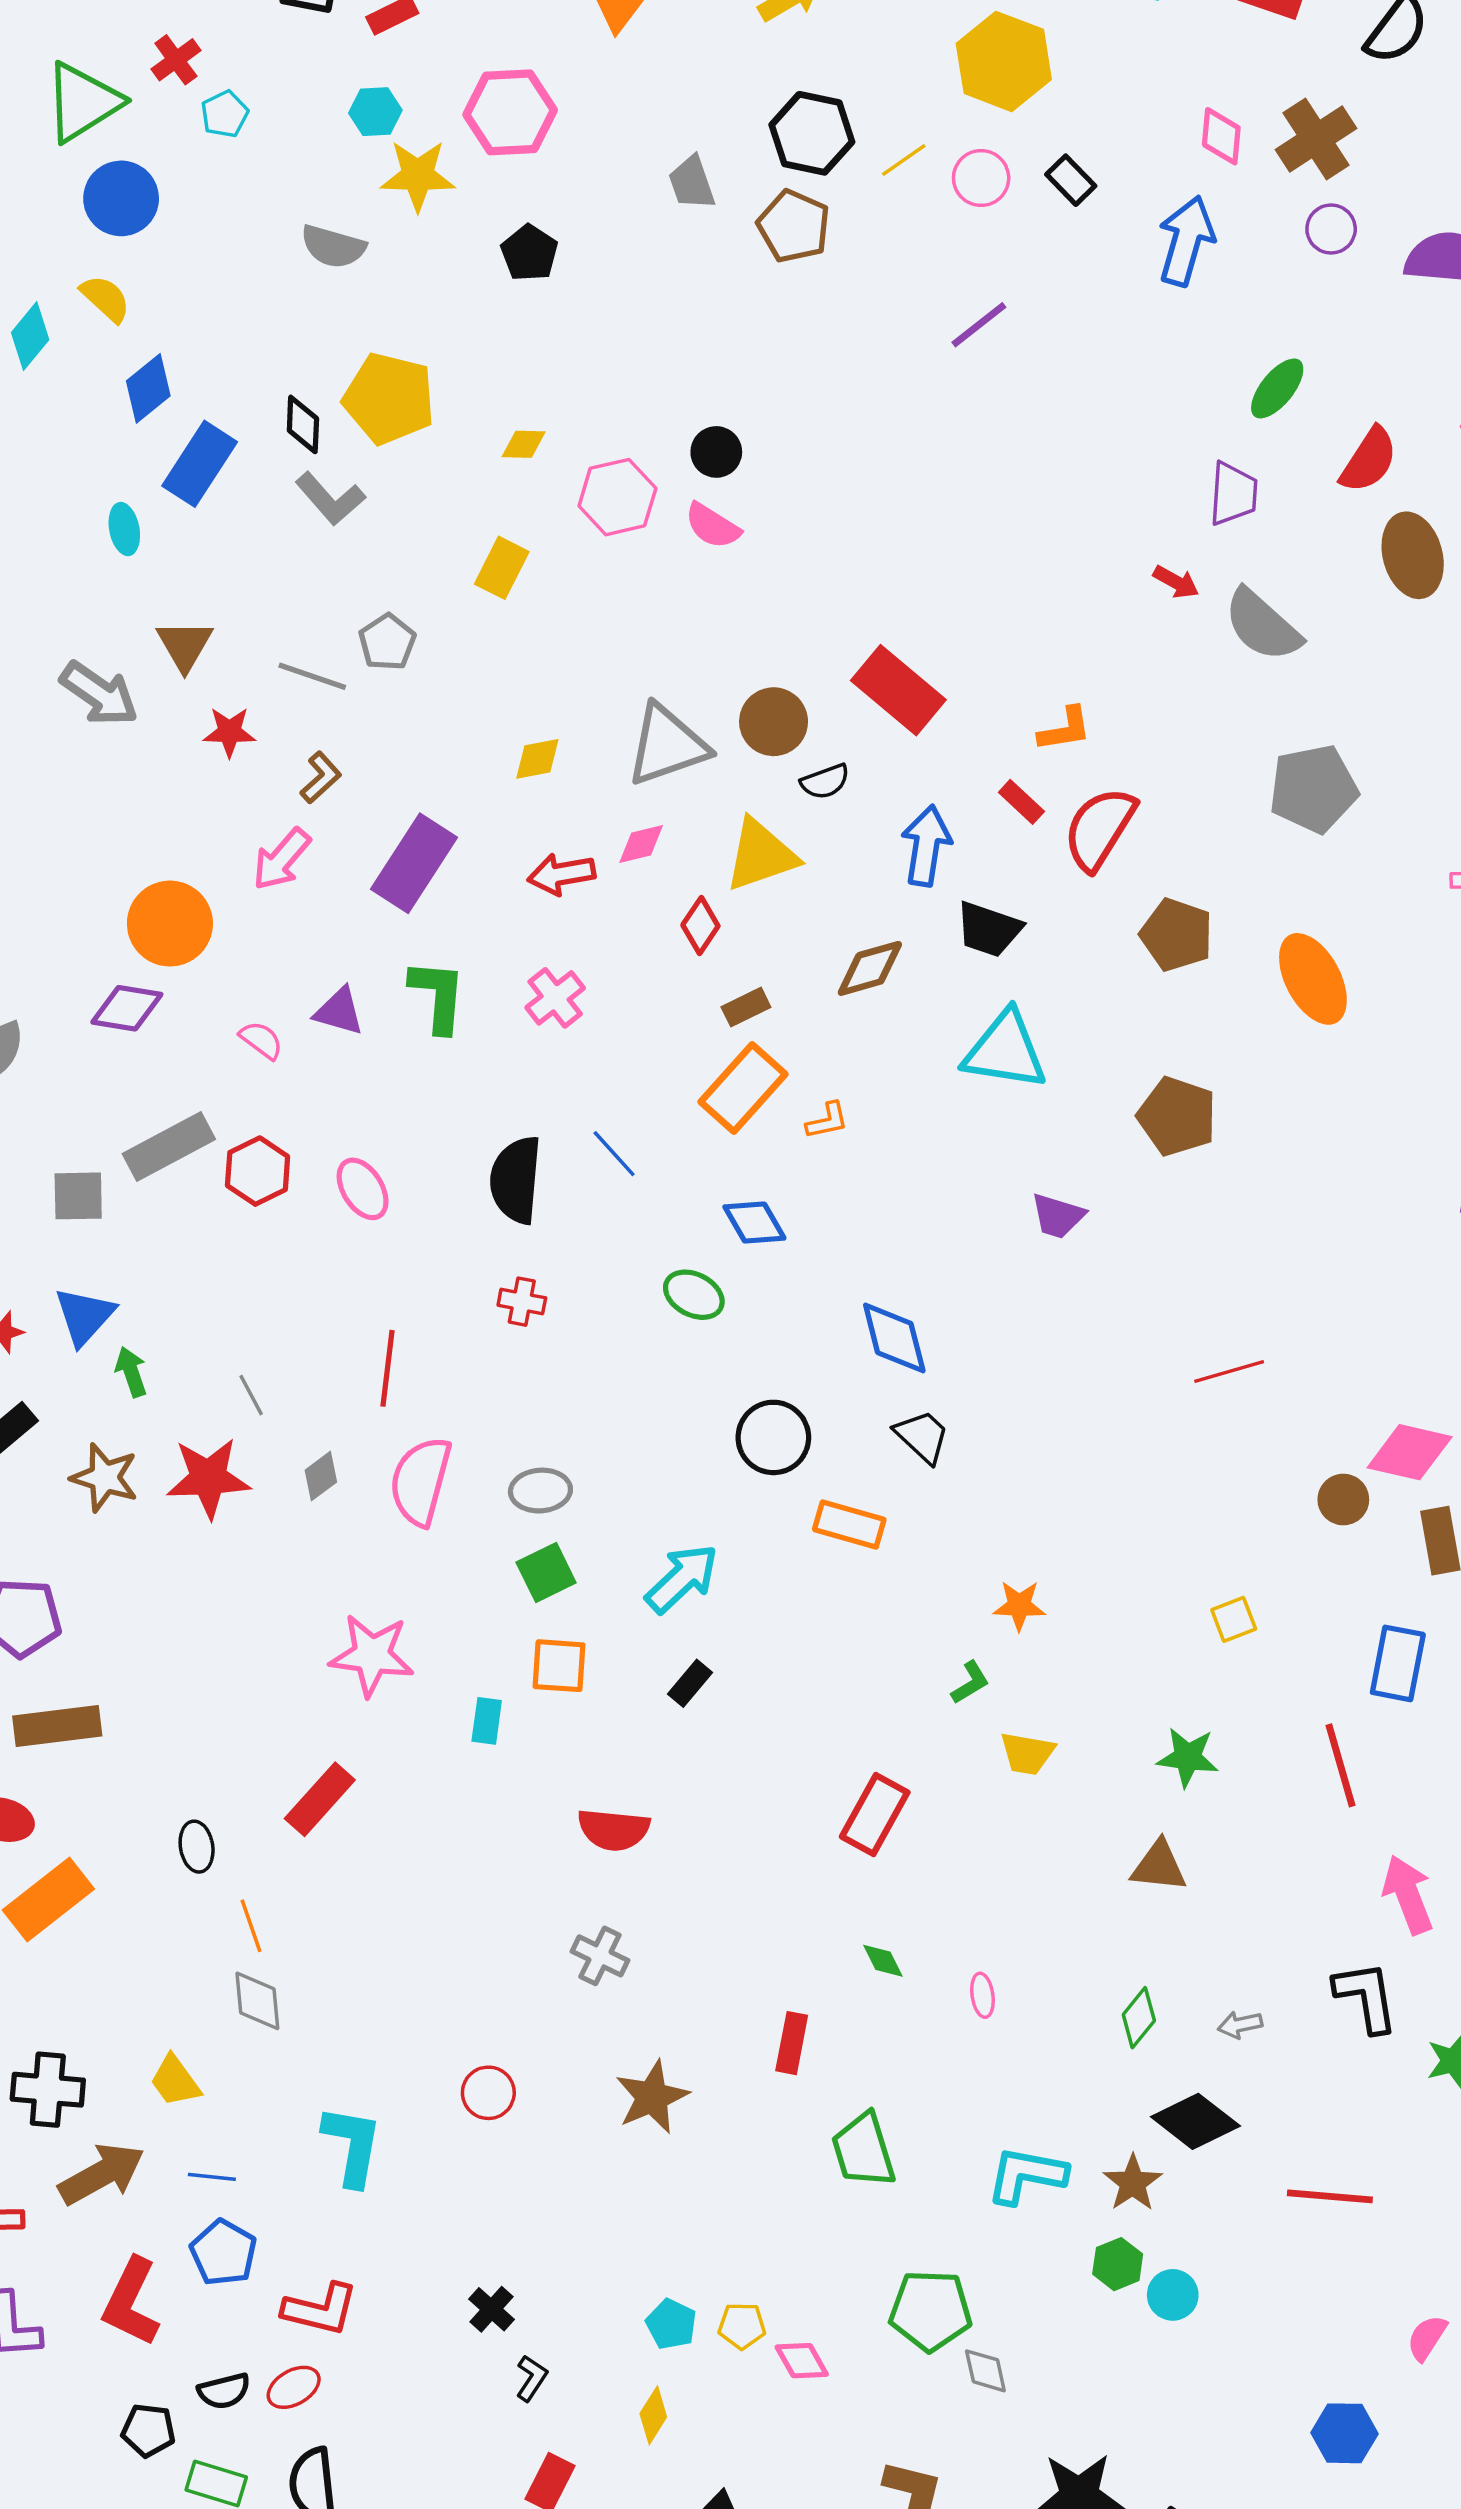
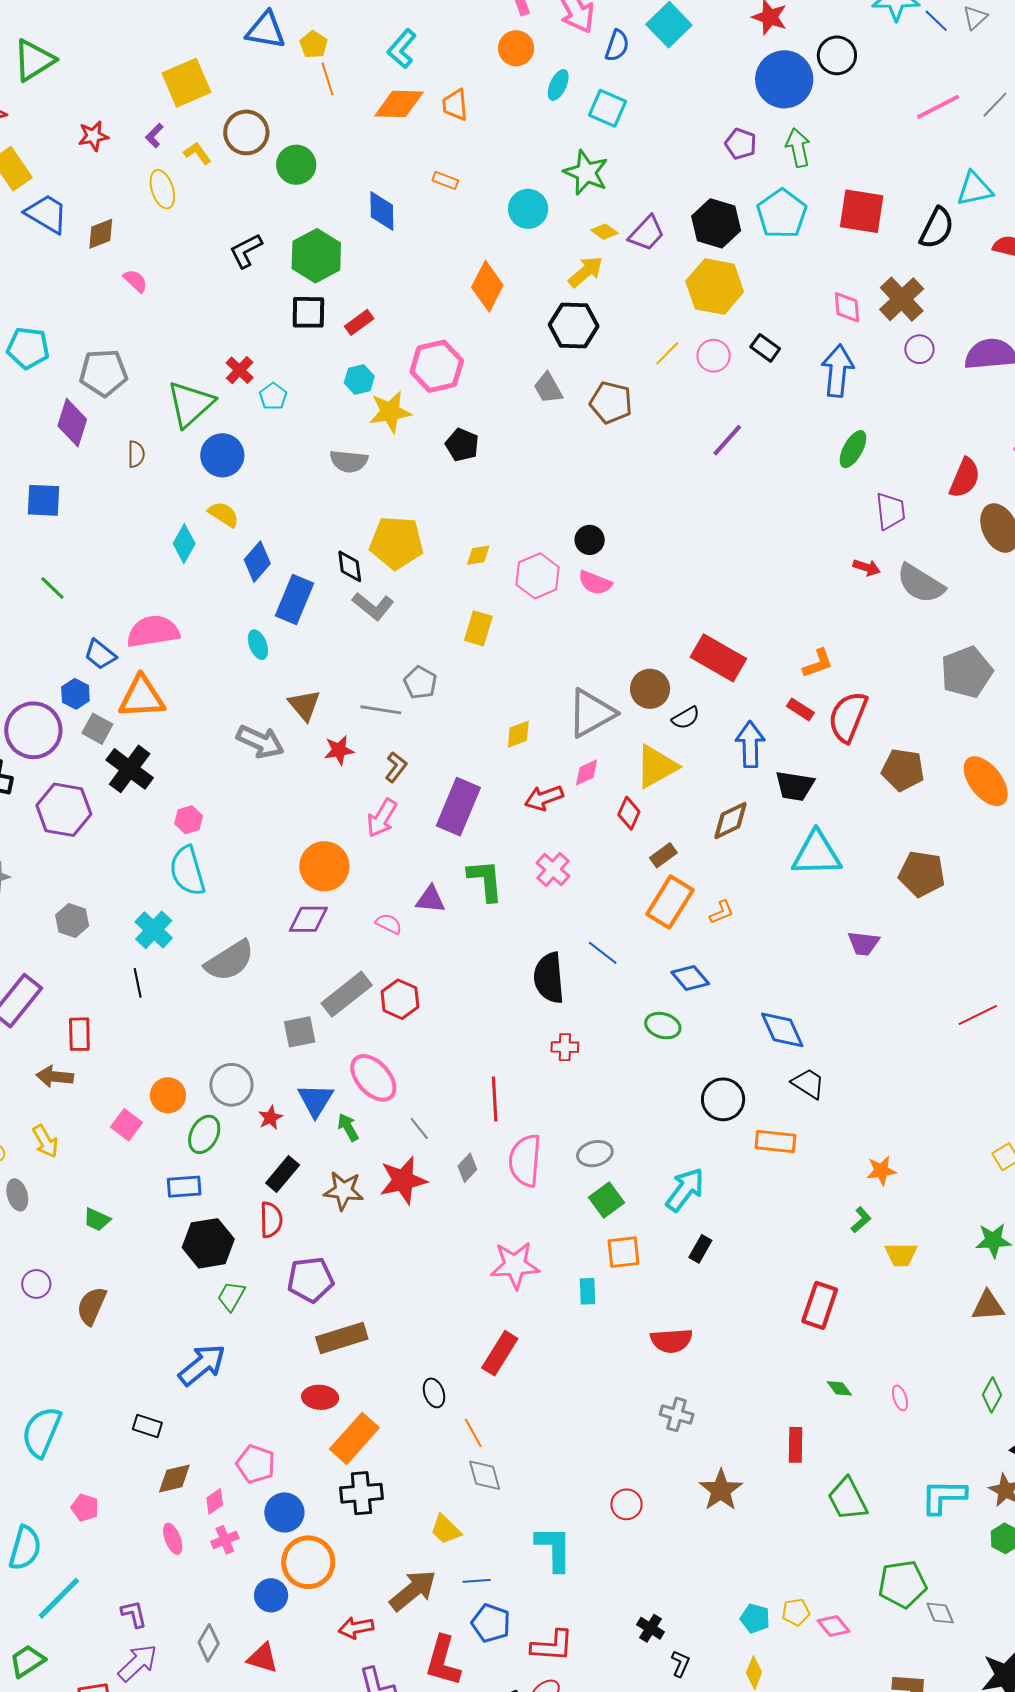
black hexagon: (812, 133) -> (574, 325), moved
green ellipse: (1277, 388) -> (853, 449), moved
pink ellipse: (363, 1189) -> (373, 1078), moved, size x1.4
black cross: (48, 2090) -> (361, 1493), moved

